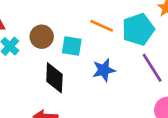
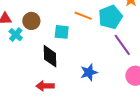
brown circle: (42, 37) -> (31, 21), moved
blue star: (104, 70) -> (89, 72), moved

